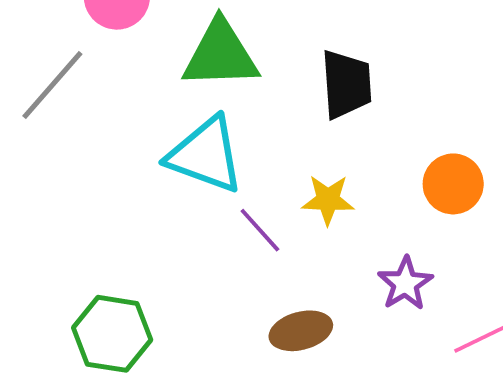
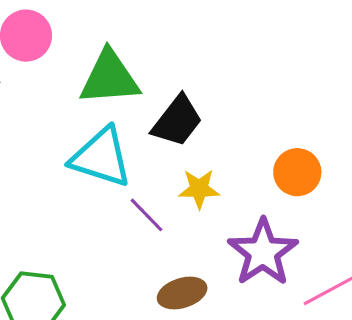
black trapezoid: (346, 84) -> (177, 121), moved, turned 44
purple star: (405, 284) -> (263, 252), size x1.6

